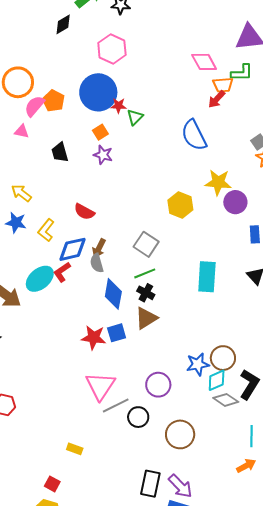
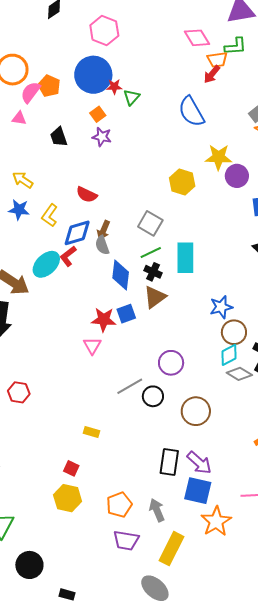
cyan rectangle: (207, 277) -> (185, 258), moved
blue star: (198, 364) -> (221, 307), moved
pink triangle: (100, 386) -> (92, 346), moved, size x0.6

